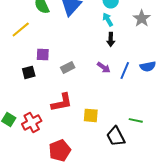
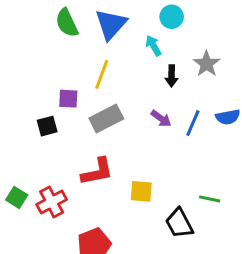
gray star: (142, 18) -> (207, 64), moved
cyan arrow: (108, 19) -> (153, 46), moved
yellow line: (21, 29) -> (102, 74), moved, turned -30
gray rectangle: (68, 67) -> (106, 118), size x1.5

